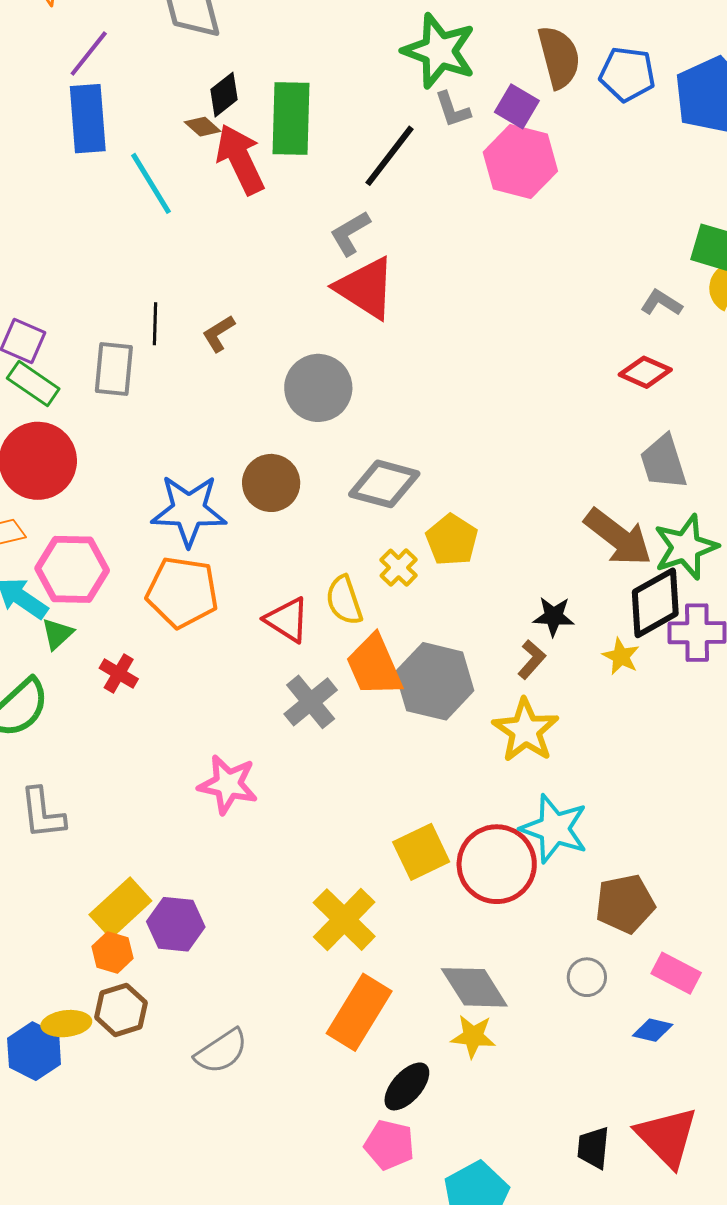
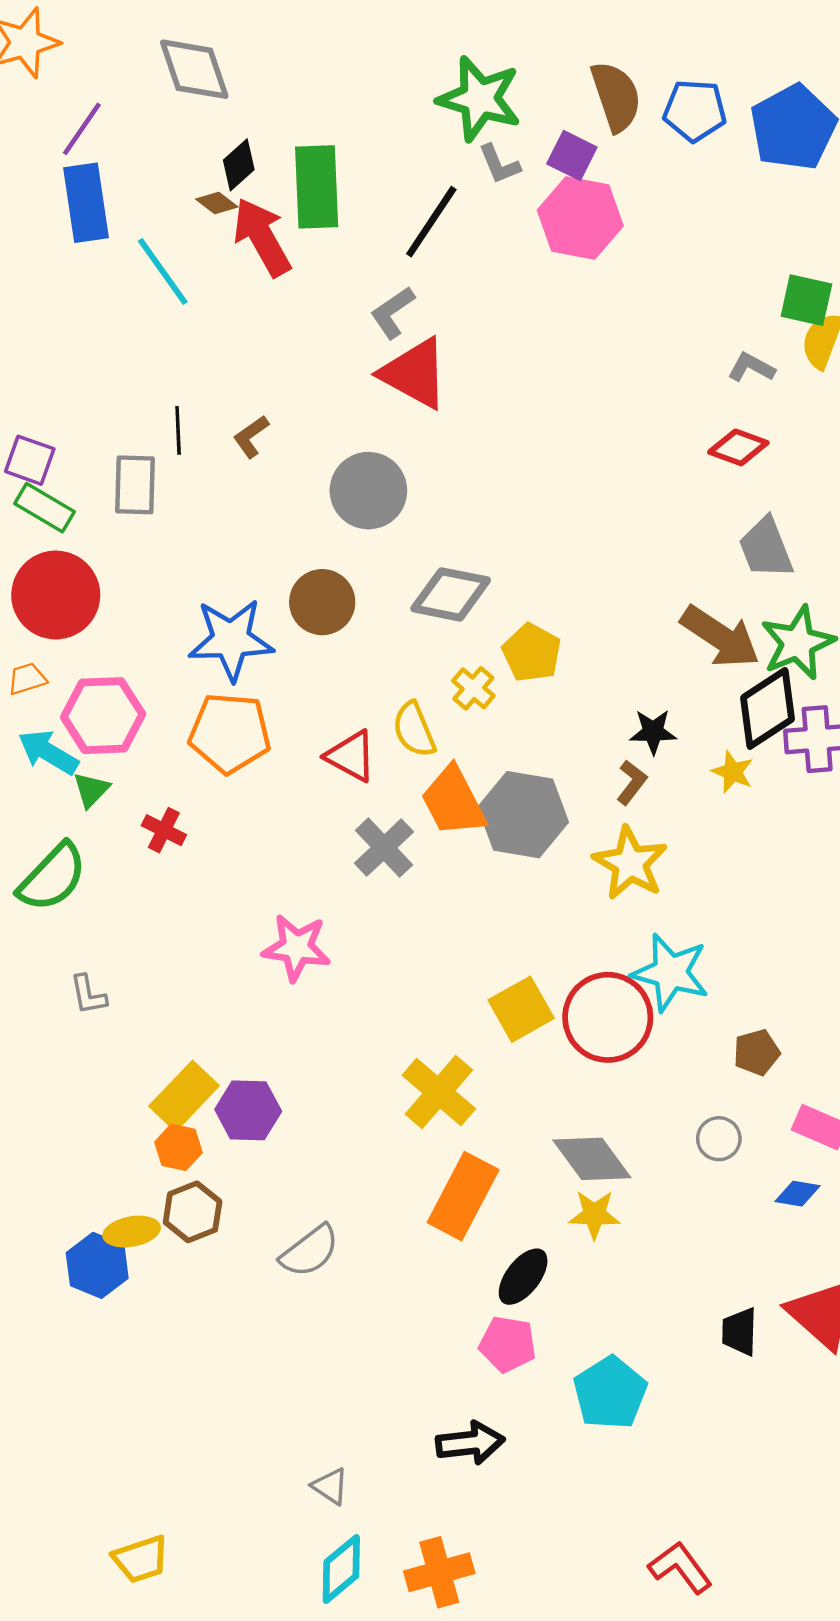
gray L-shape: (42, 813) -> (88, 995), size x0.7
brown pentagon: (625, 904) -> (757, 1052), size x0.7

